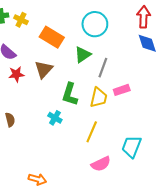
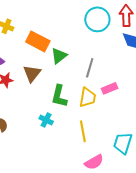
cyan circle: (95, 24) -> (97, 19), moved
green triangle: (83, 55) -> (59, 56), moved
yellow line: (92, 132) -> (83, 131), turned -30

